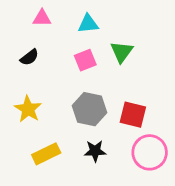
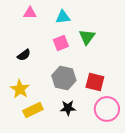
black semicircle: (29, 57) -> (24, 55), moved
yellow star: (28, 109) -> (20, 89), moved

